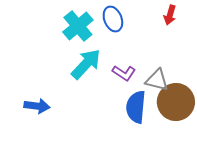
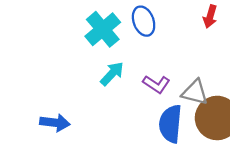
cyan arrow: (86, 64) -> (112, 74), size x0.7

